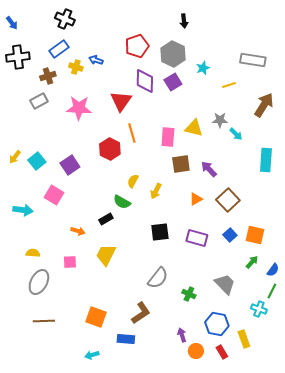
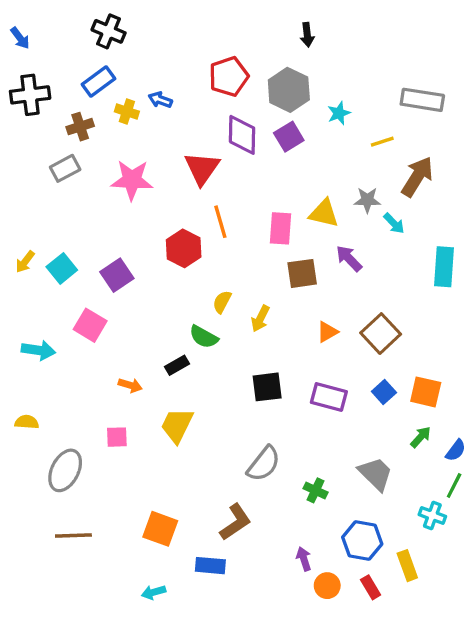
brown arrow: (264, 105) -> (417, 177), moved
purple arrow: (209, 169) -> (349, 258), moved
yellow semicircle: (33, 253) -> (27, 422), moved

